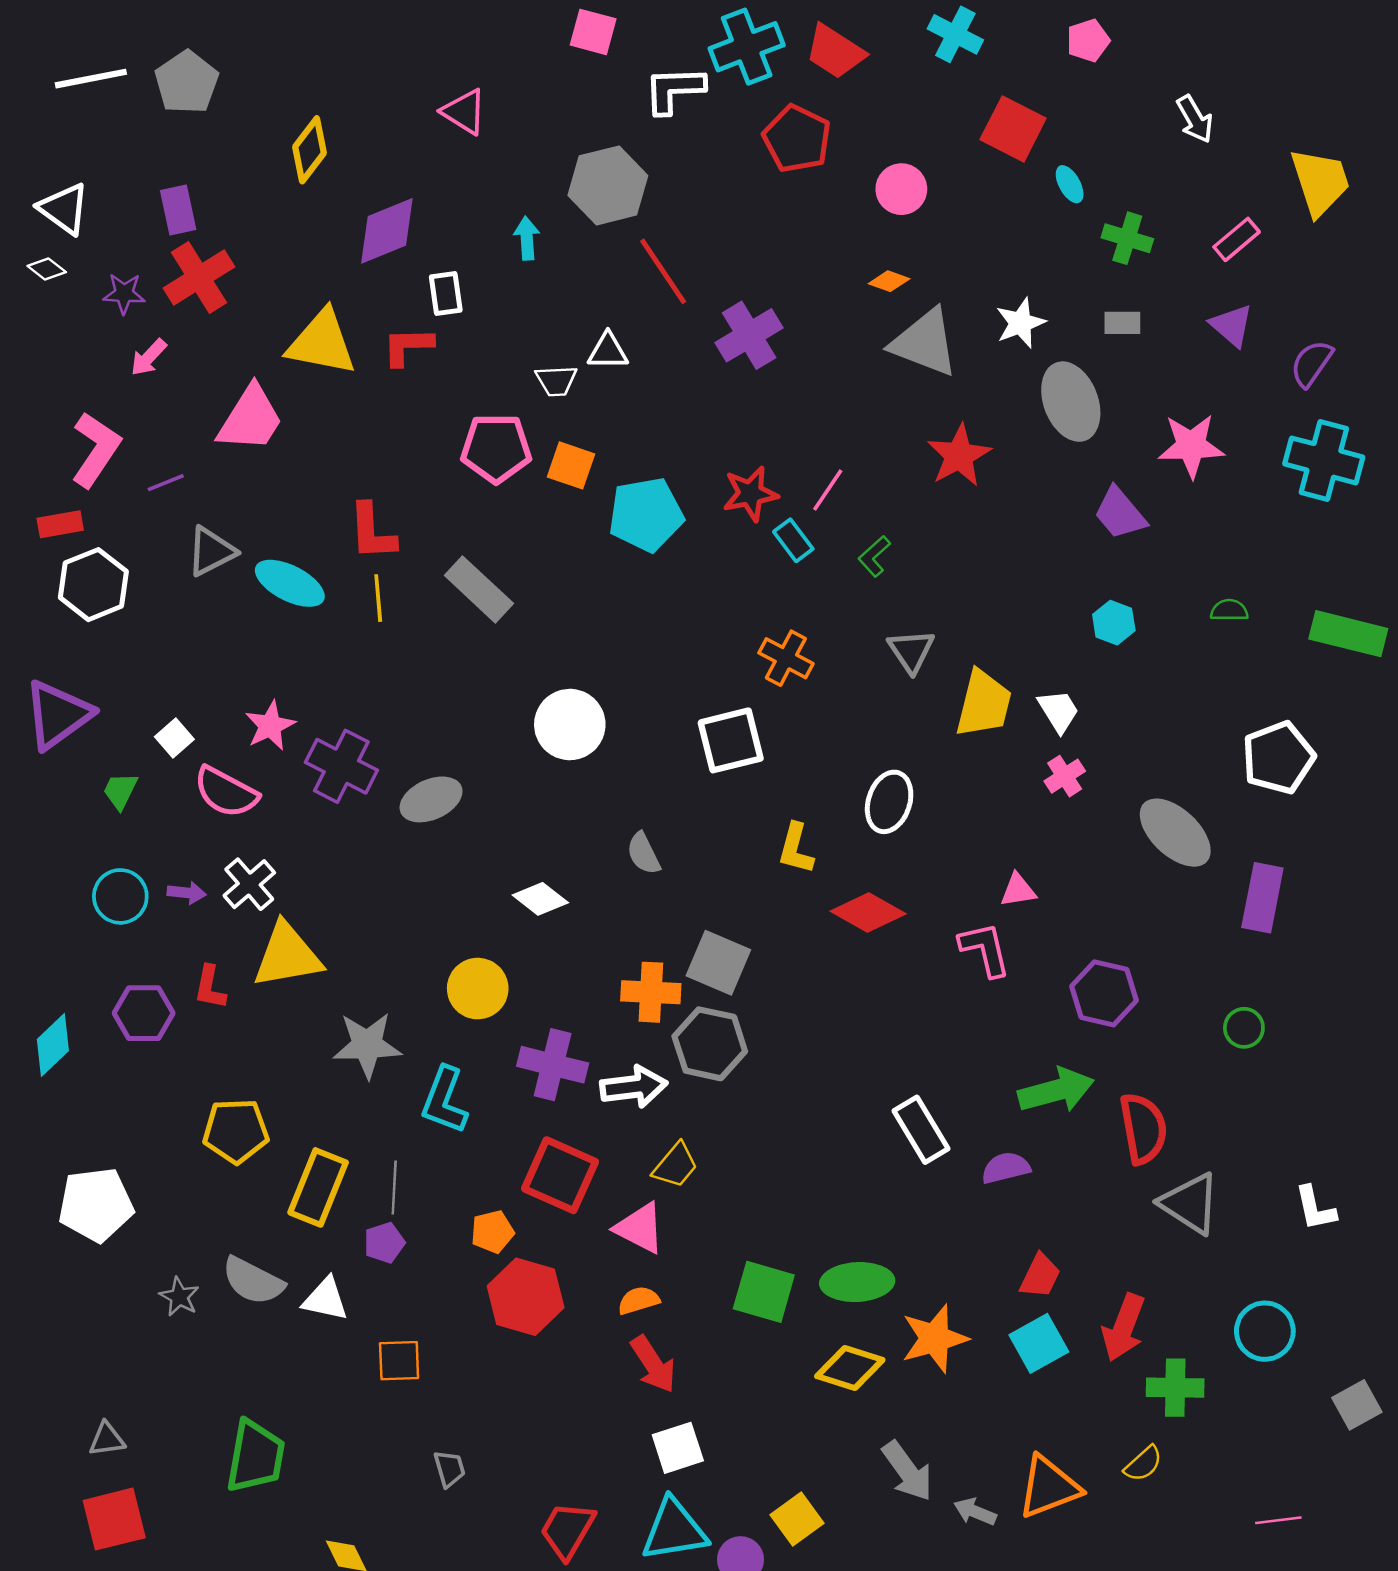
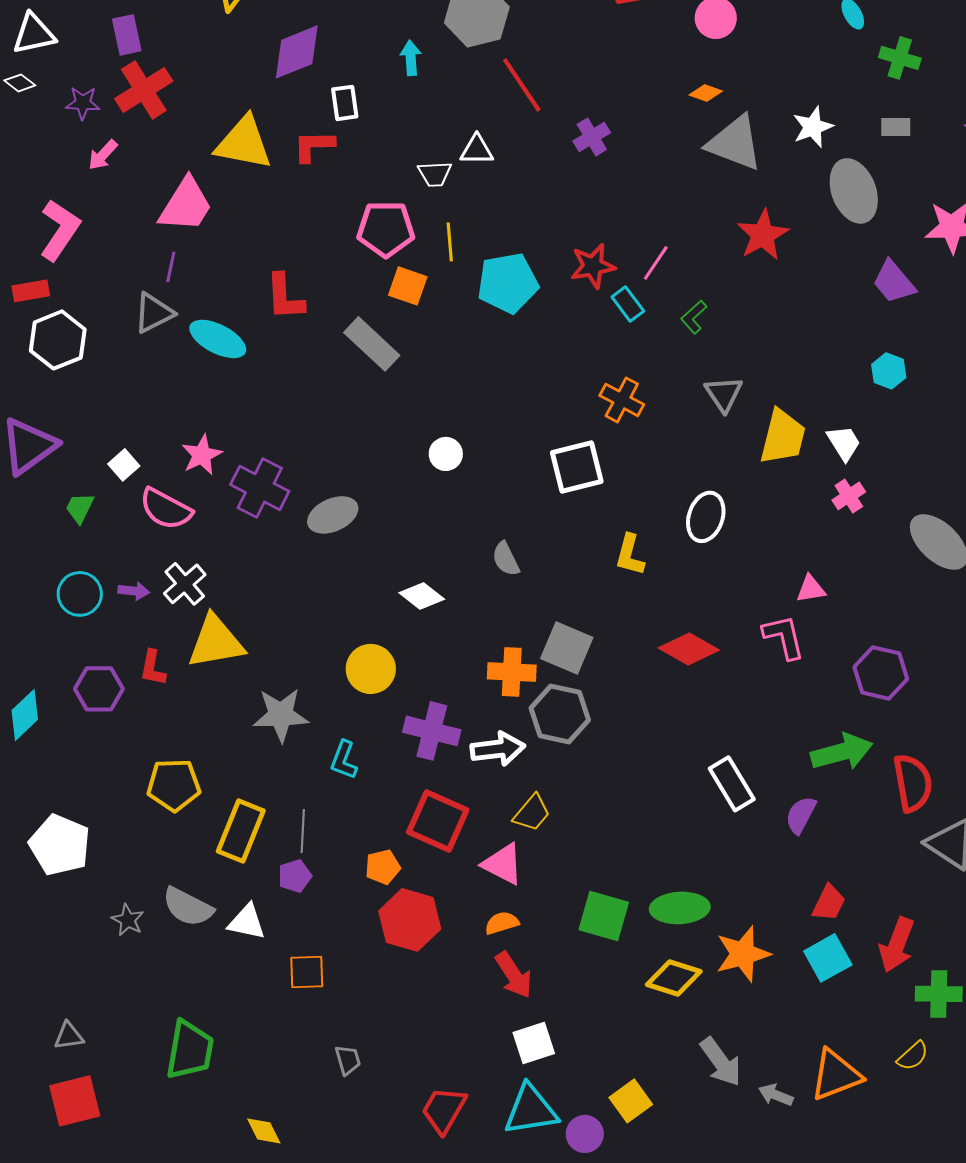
white triangle: (64, 209) -> (34, 34), turned -48
purple cross: (749, 335) -> (592, 137), size x0.7
orange square: (571, 465) -> (408, 286), moved
purple line: (166, 483) -> (171, 267), moved, turned -56
yellow line: (378, 598) -> (450, 242), moved
white circle: (570, 725) -> (446, 454), size x0.6
red diamond: (868, 912) -> (689, 649), moved
cyan L-shape: (445, 1100) -> (344, 760), size x0.7
purple semicircle: (1006, 1168) -> (801, 815), turned -48
white pentagon: (96, 1205) -> (60, 845), turned 30

